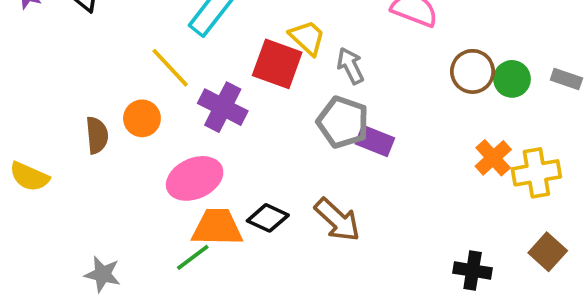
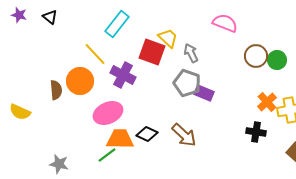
orange circle: (142, 118) -> (80, 81), size x1.4
black cross: (473, 270) -> (256, 132), moved

